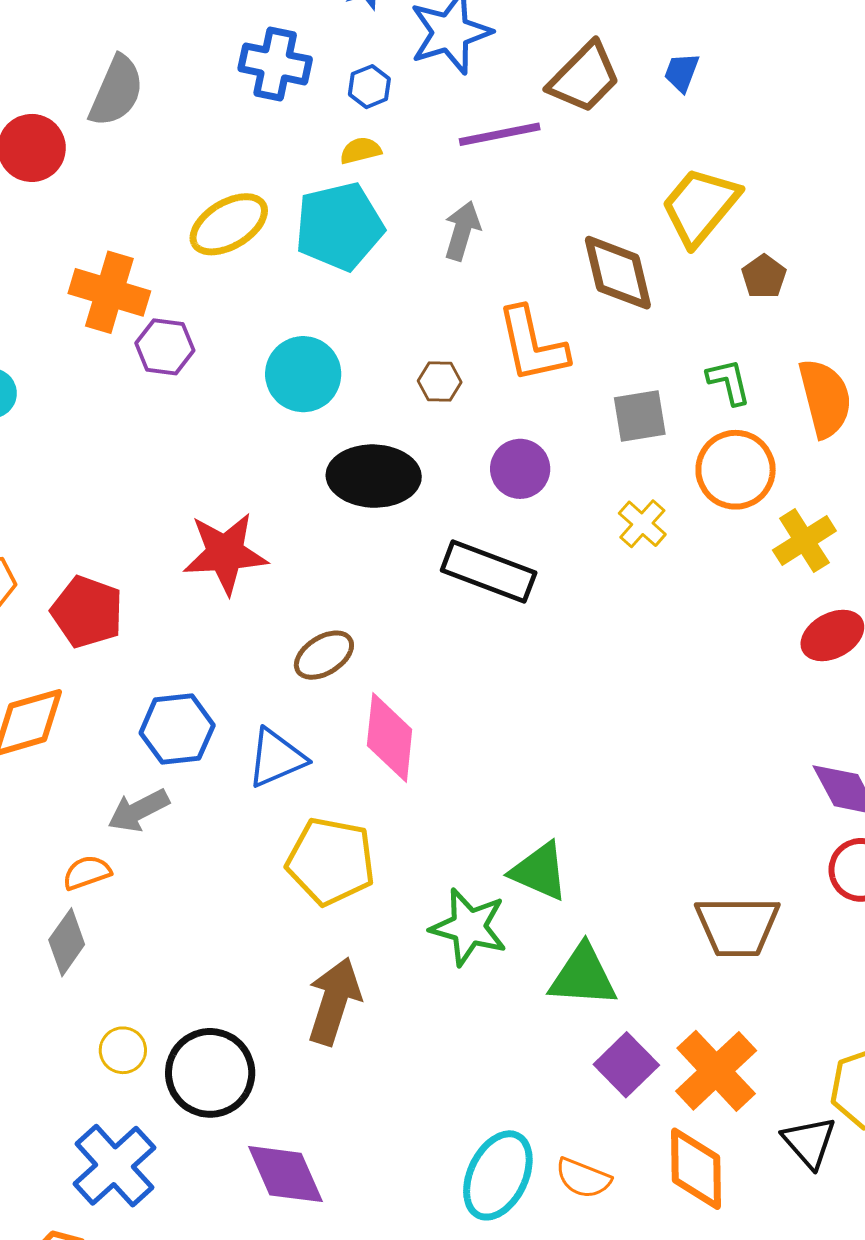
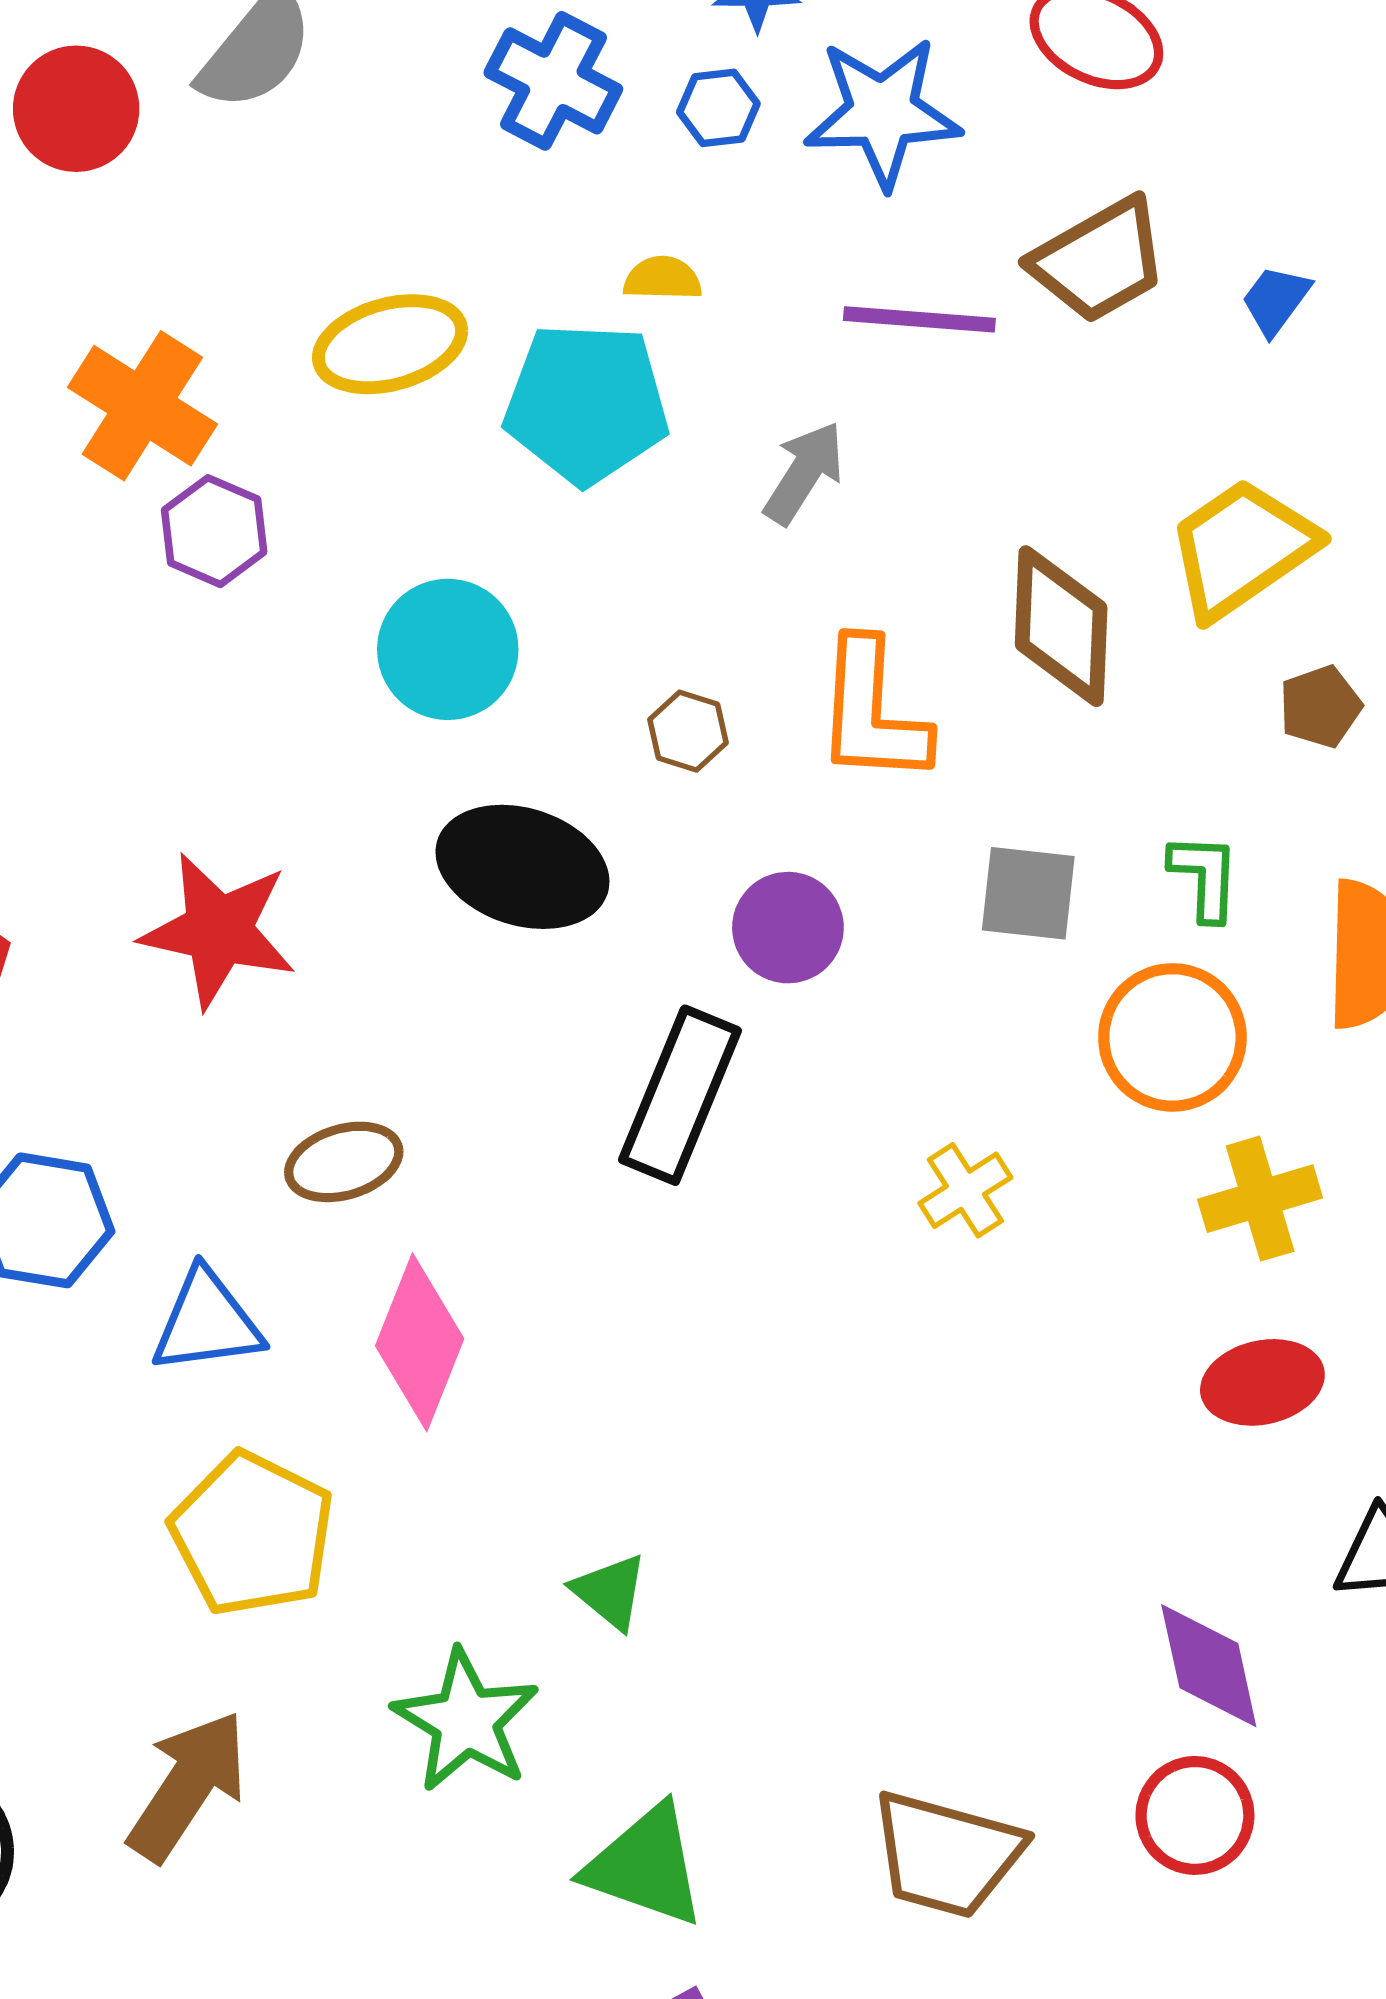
blue hexagon: (369, 87) -> (718, 108), moved
yellow cross: (642, 524) -> (965, 1190), moved
black rectangle: (489, 571) -> (680, 1095), turned 76
green triangle: (539, 871) -> (610, 1592), moved, size x0.7

